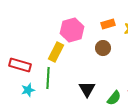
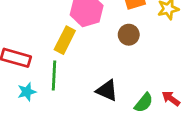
black triangle: (87, 89) -> (107, 90), turned -36

